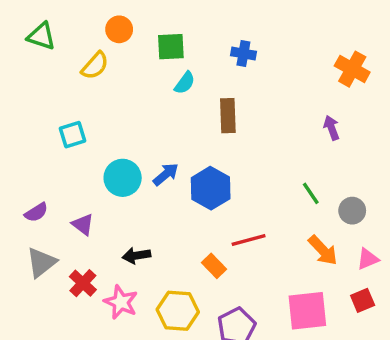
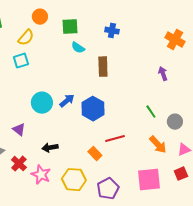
cyan semicircle: (185, 83) -> (78, 48), turned 88
cyan square: (73, 135) -> (21, 61), moved

